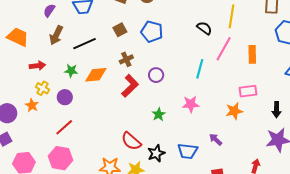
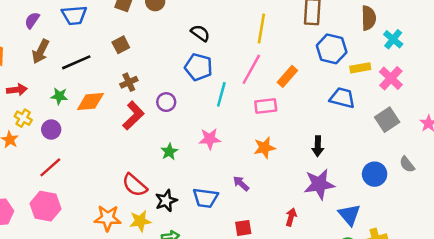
black semicircle: (204, 28) -> (200, 33), moved
blue pentagon: (152, 32) -> (198, 67), moved
orange rectangle: (252, 54) -> (287, 76), turned 42
pink rectangle: (248, 91) -> (266, 106), moved

